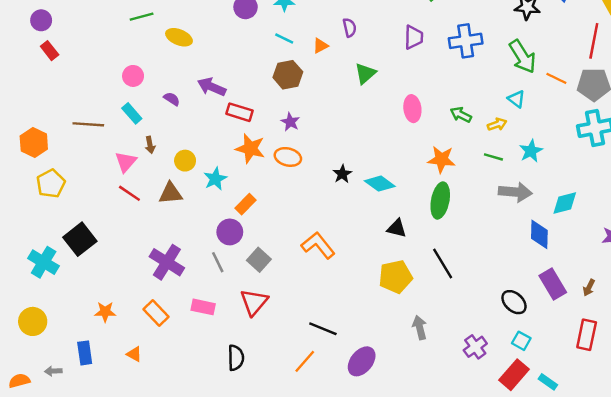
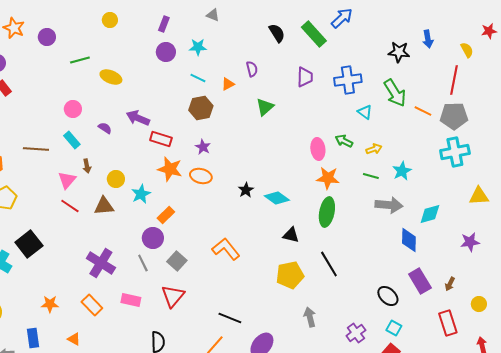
cyan triangle: (516, 99) -> (365, 112), moved
pink ellipse: (412, 109) -> (318, 149), moved
red rectangle: (587, 335) -> (448, 323), turned -30

